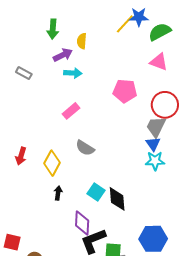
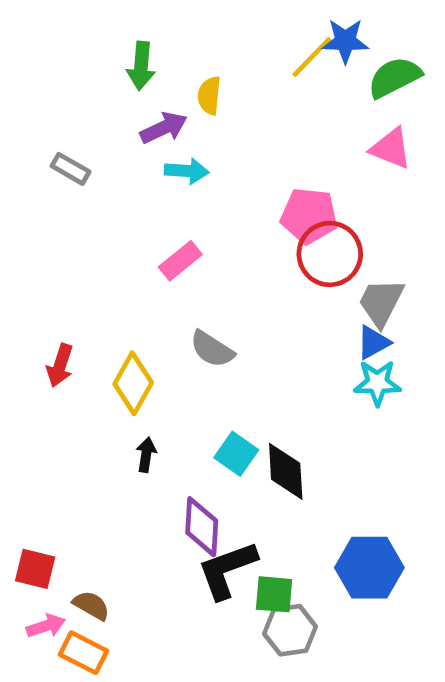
red circle: (165, 105) -> (330, 254), moved
blue triangle: (153, 144) -> (373, 342), turned 35

